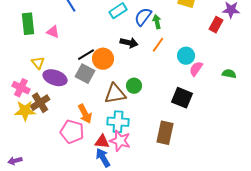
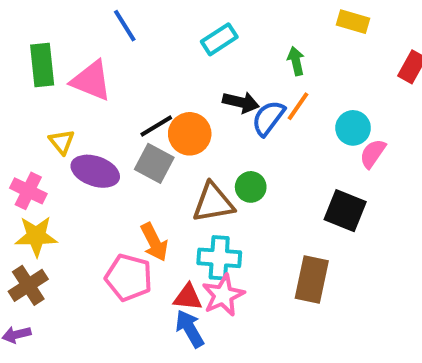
blue semicircle: (143, 17) -> (268, 118), moved
pink triangle: (53, 32) -> (91, 81), size x1.6
brown cross: (40, 103) -> (28, 285), moved
pink star: (120, 141) -> (223, 295), turned 30

